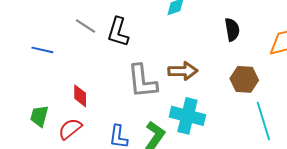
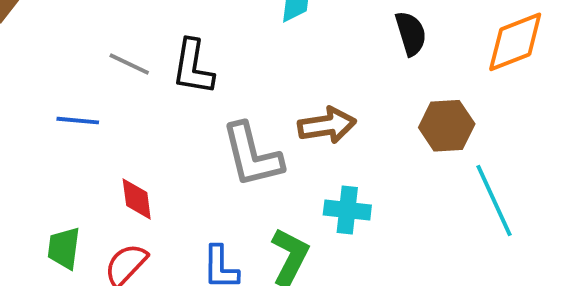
blue line: (42, 50) -> (78, 121), moved
cyan cross: (187, 116) -> (347, 210), size x0.7

